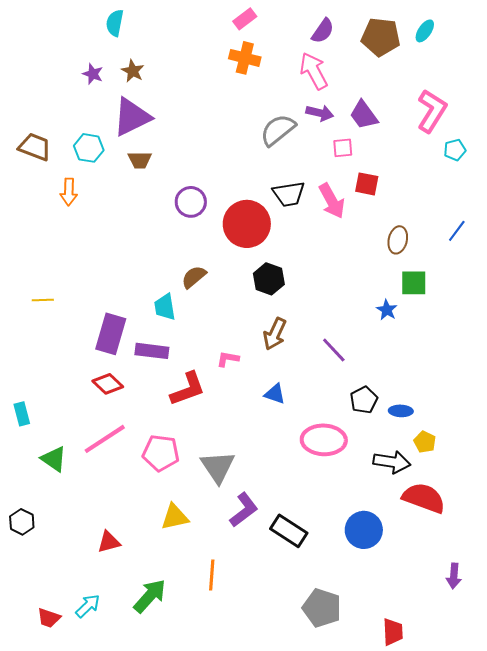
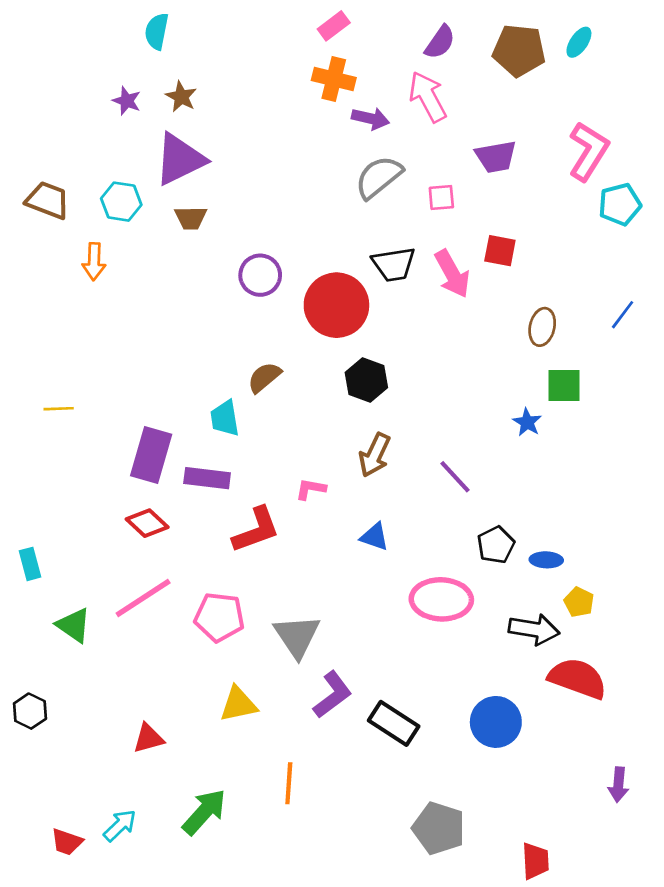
purple arrow: (320, 113) -> (371, 119), moved
purple trapezoid: (364, 115) -> (496, 157), turned -64
pink square: (343, 148) -> (441, 198), moved
cyan pentagon: (455, 150) -> (620, 204), size x1.4

